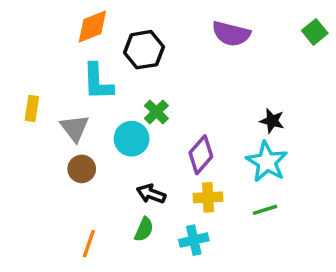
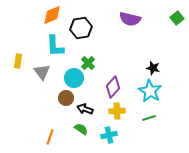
brown circle: (82, 169) -> (66, 98), moved
green semicircle: (144, 229) -> (81, 129), turned -80

